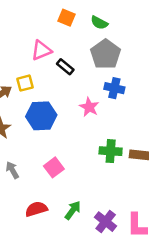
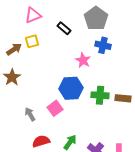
pink triangle: (41, 50) -> (33, 15), moved
blue hexagon: (41, 116) -> (71, 88), moved
gray arrow: (12, 170) -> (30, 114), moved

